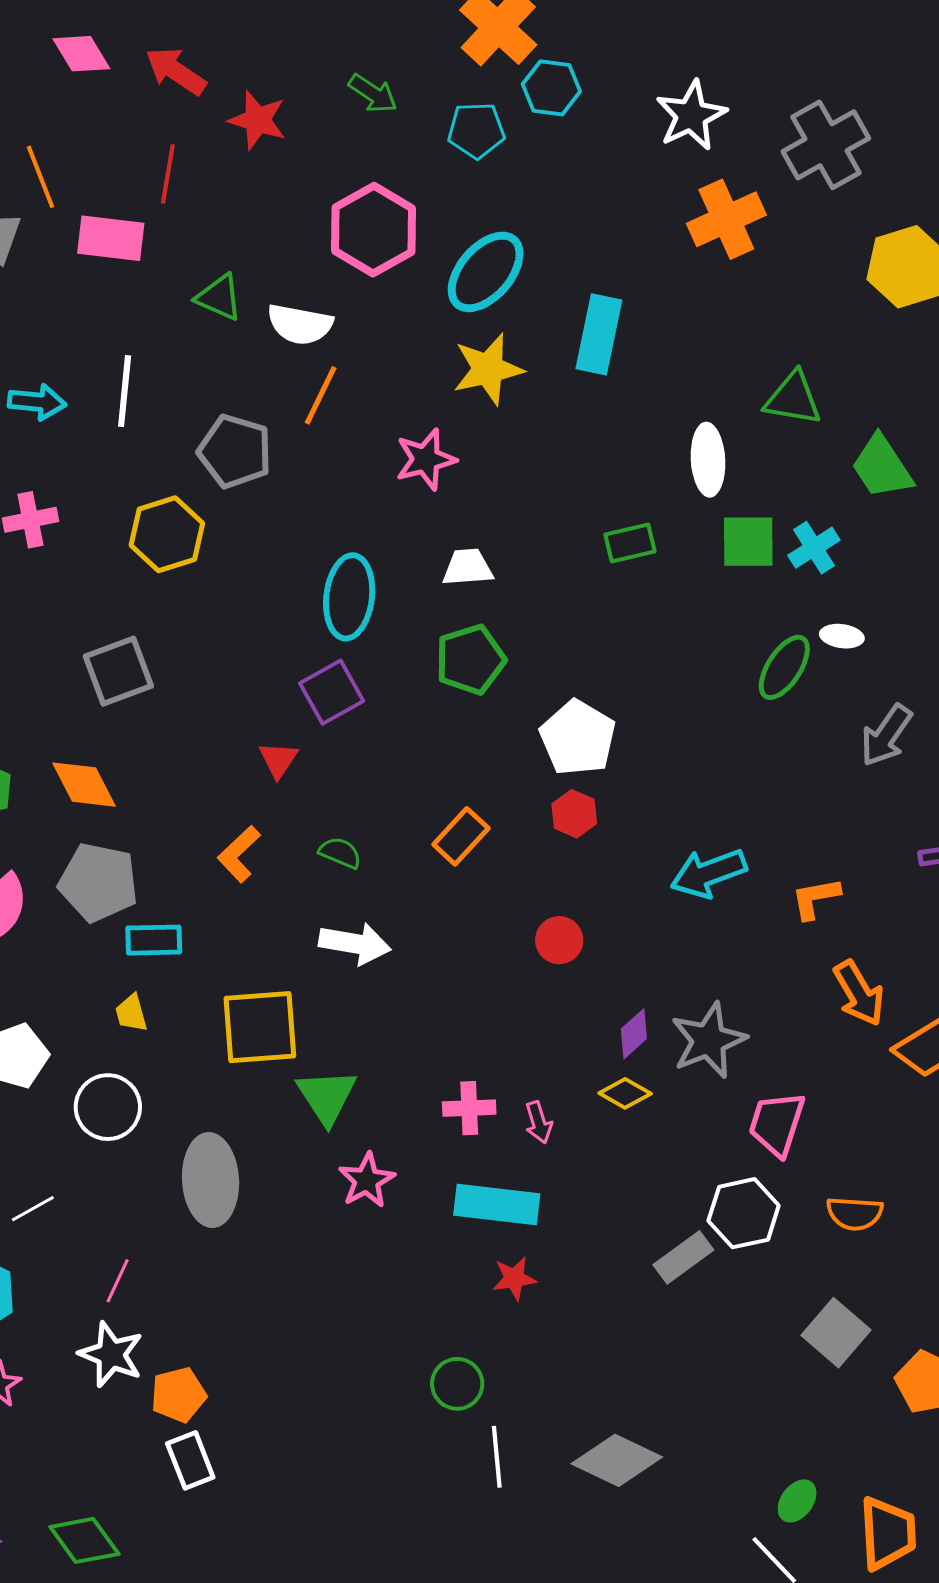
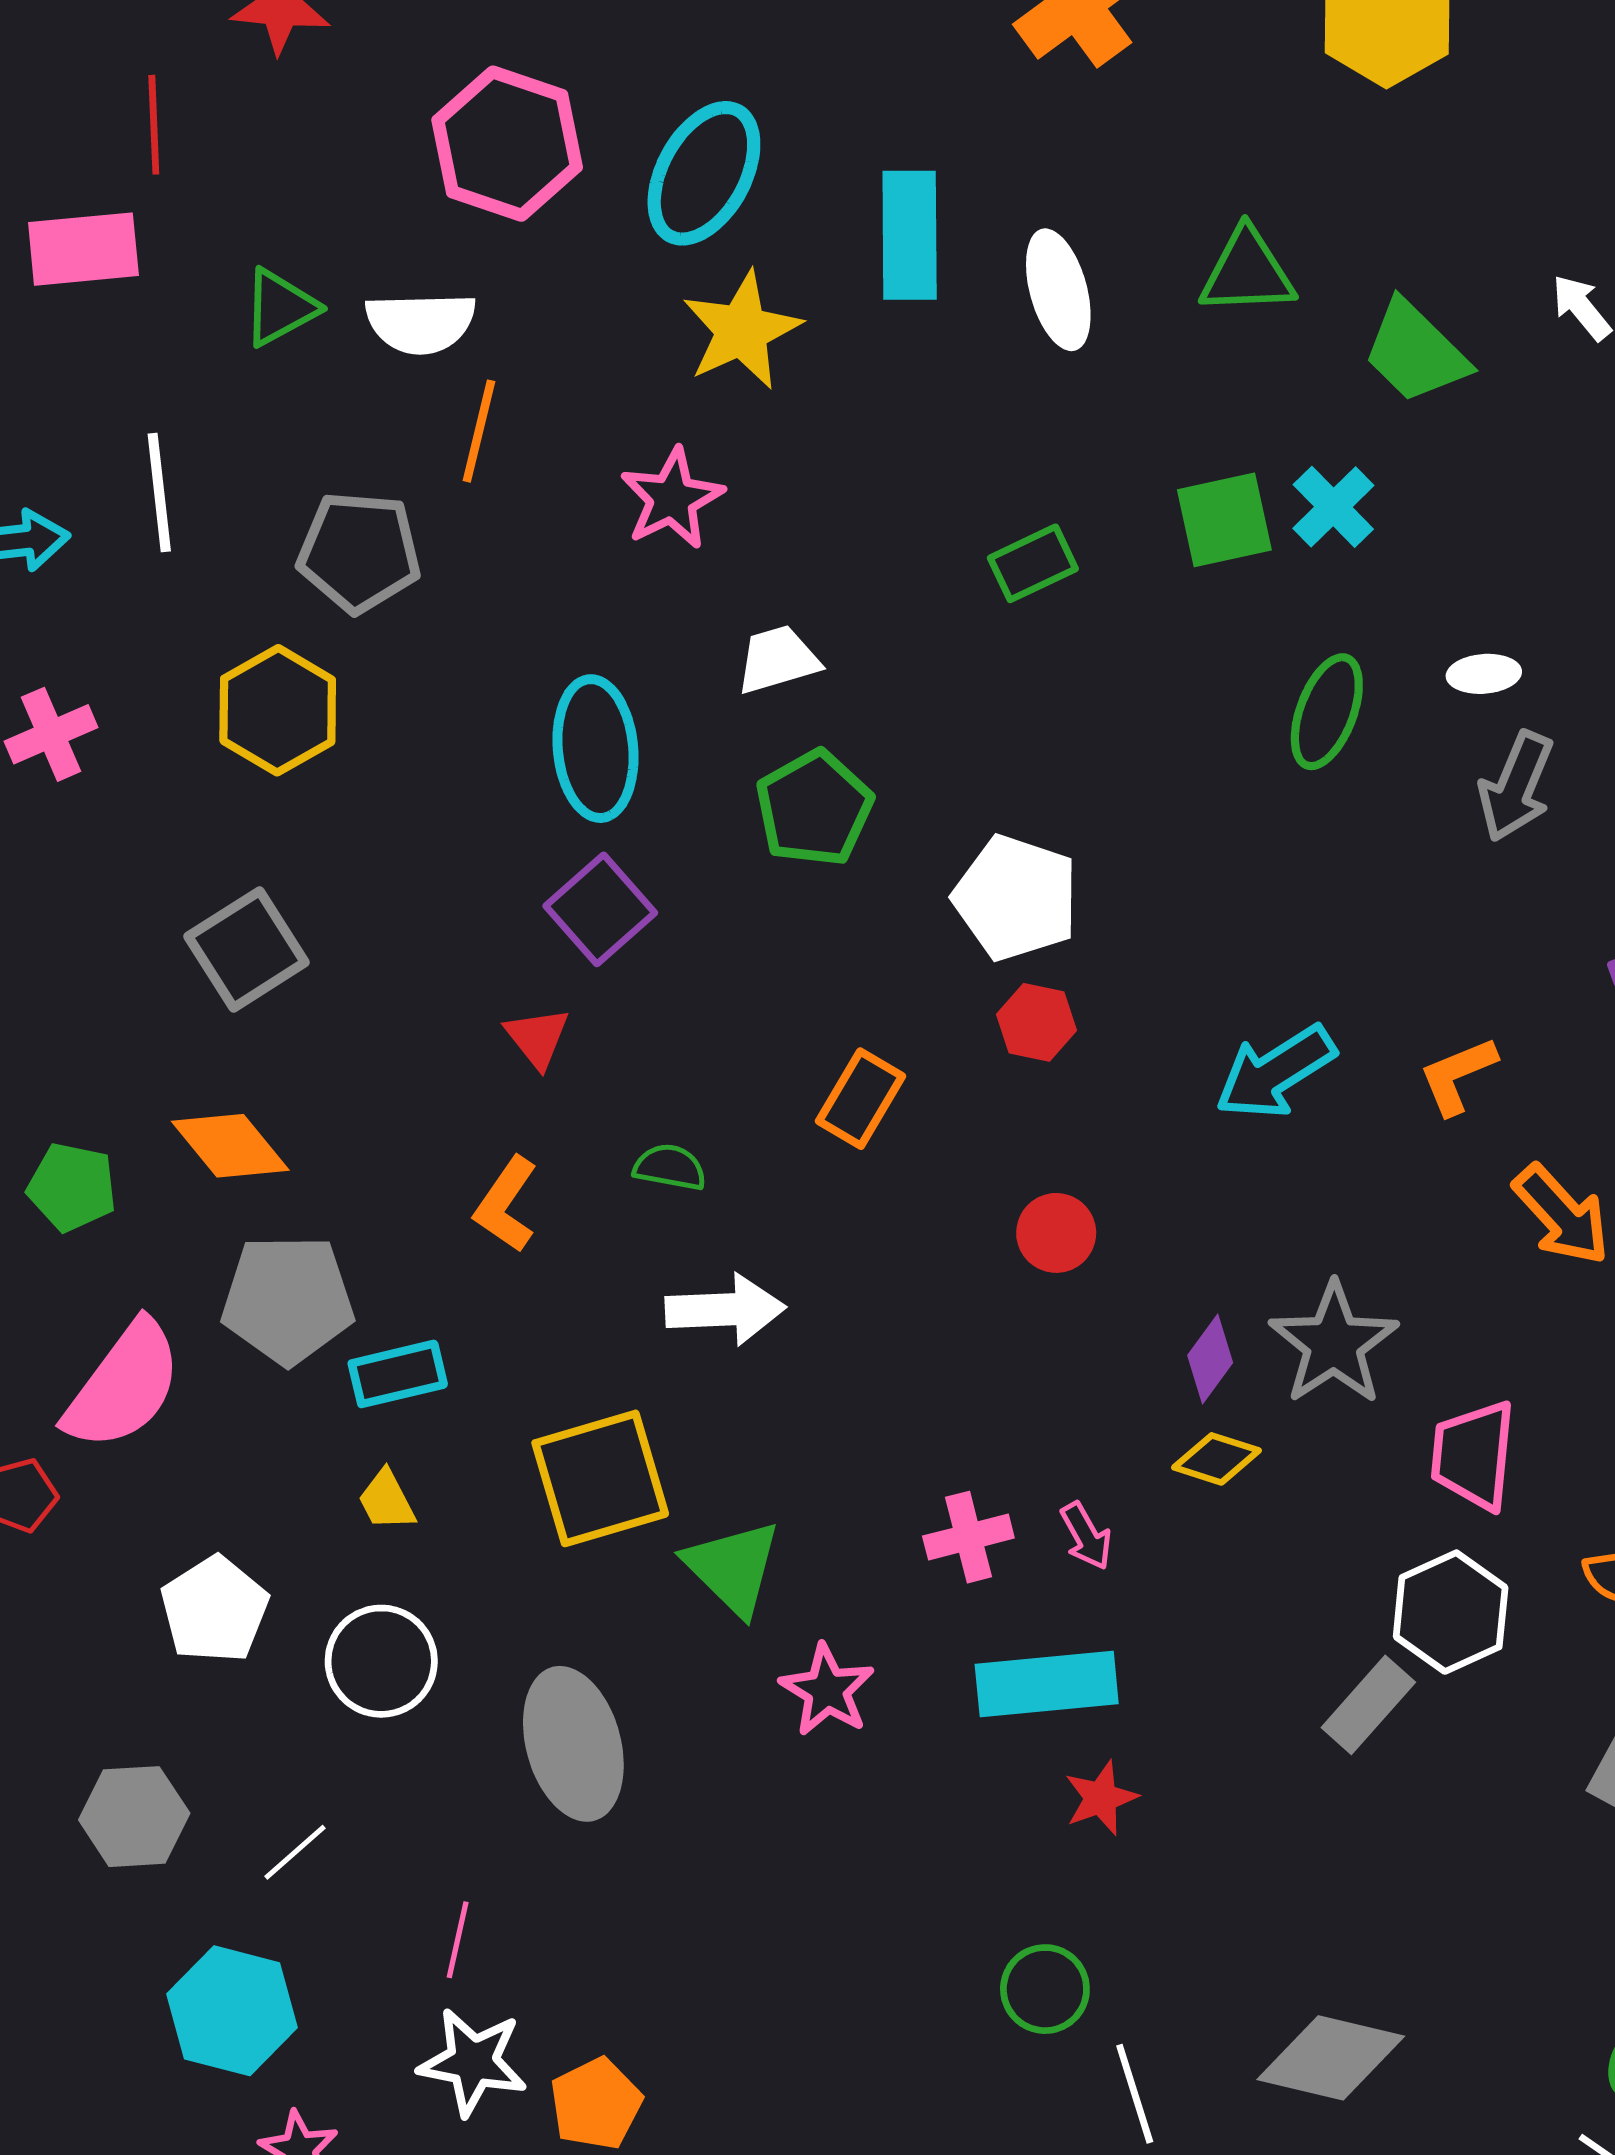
green triangle: (219, 297) -> (280, 307), turned -40
white ellipse: (708, 460) -> (1058, 290), moved
white ellipse: (842, 636) -> (1484, 674), moved

